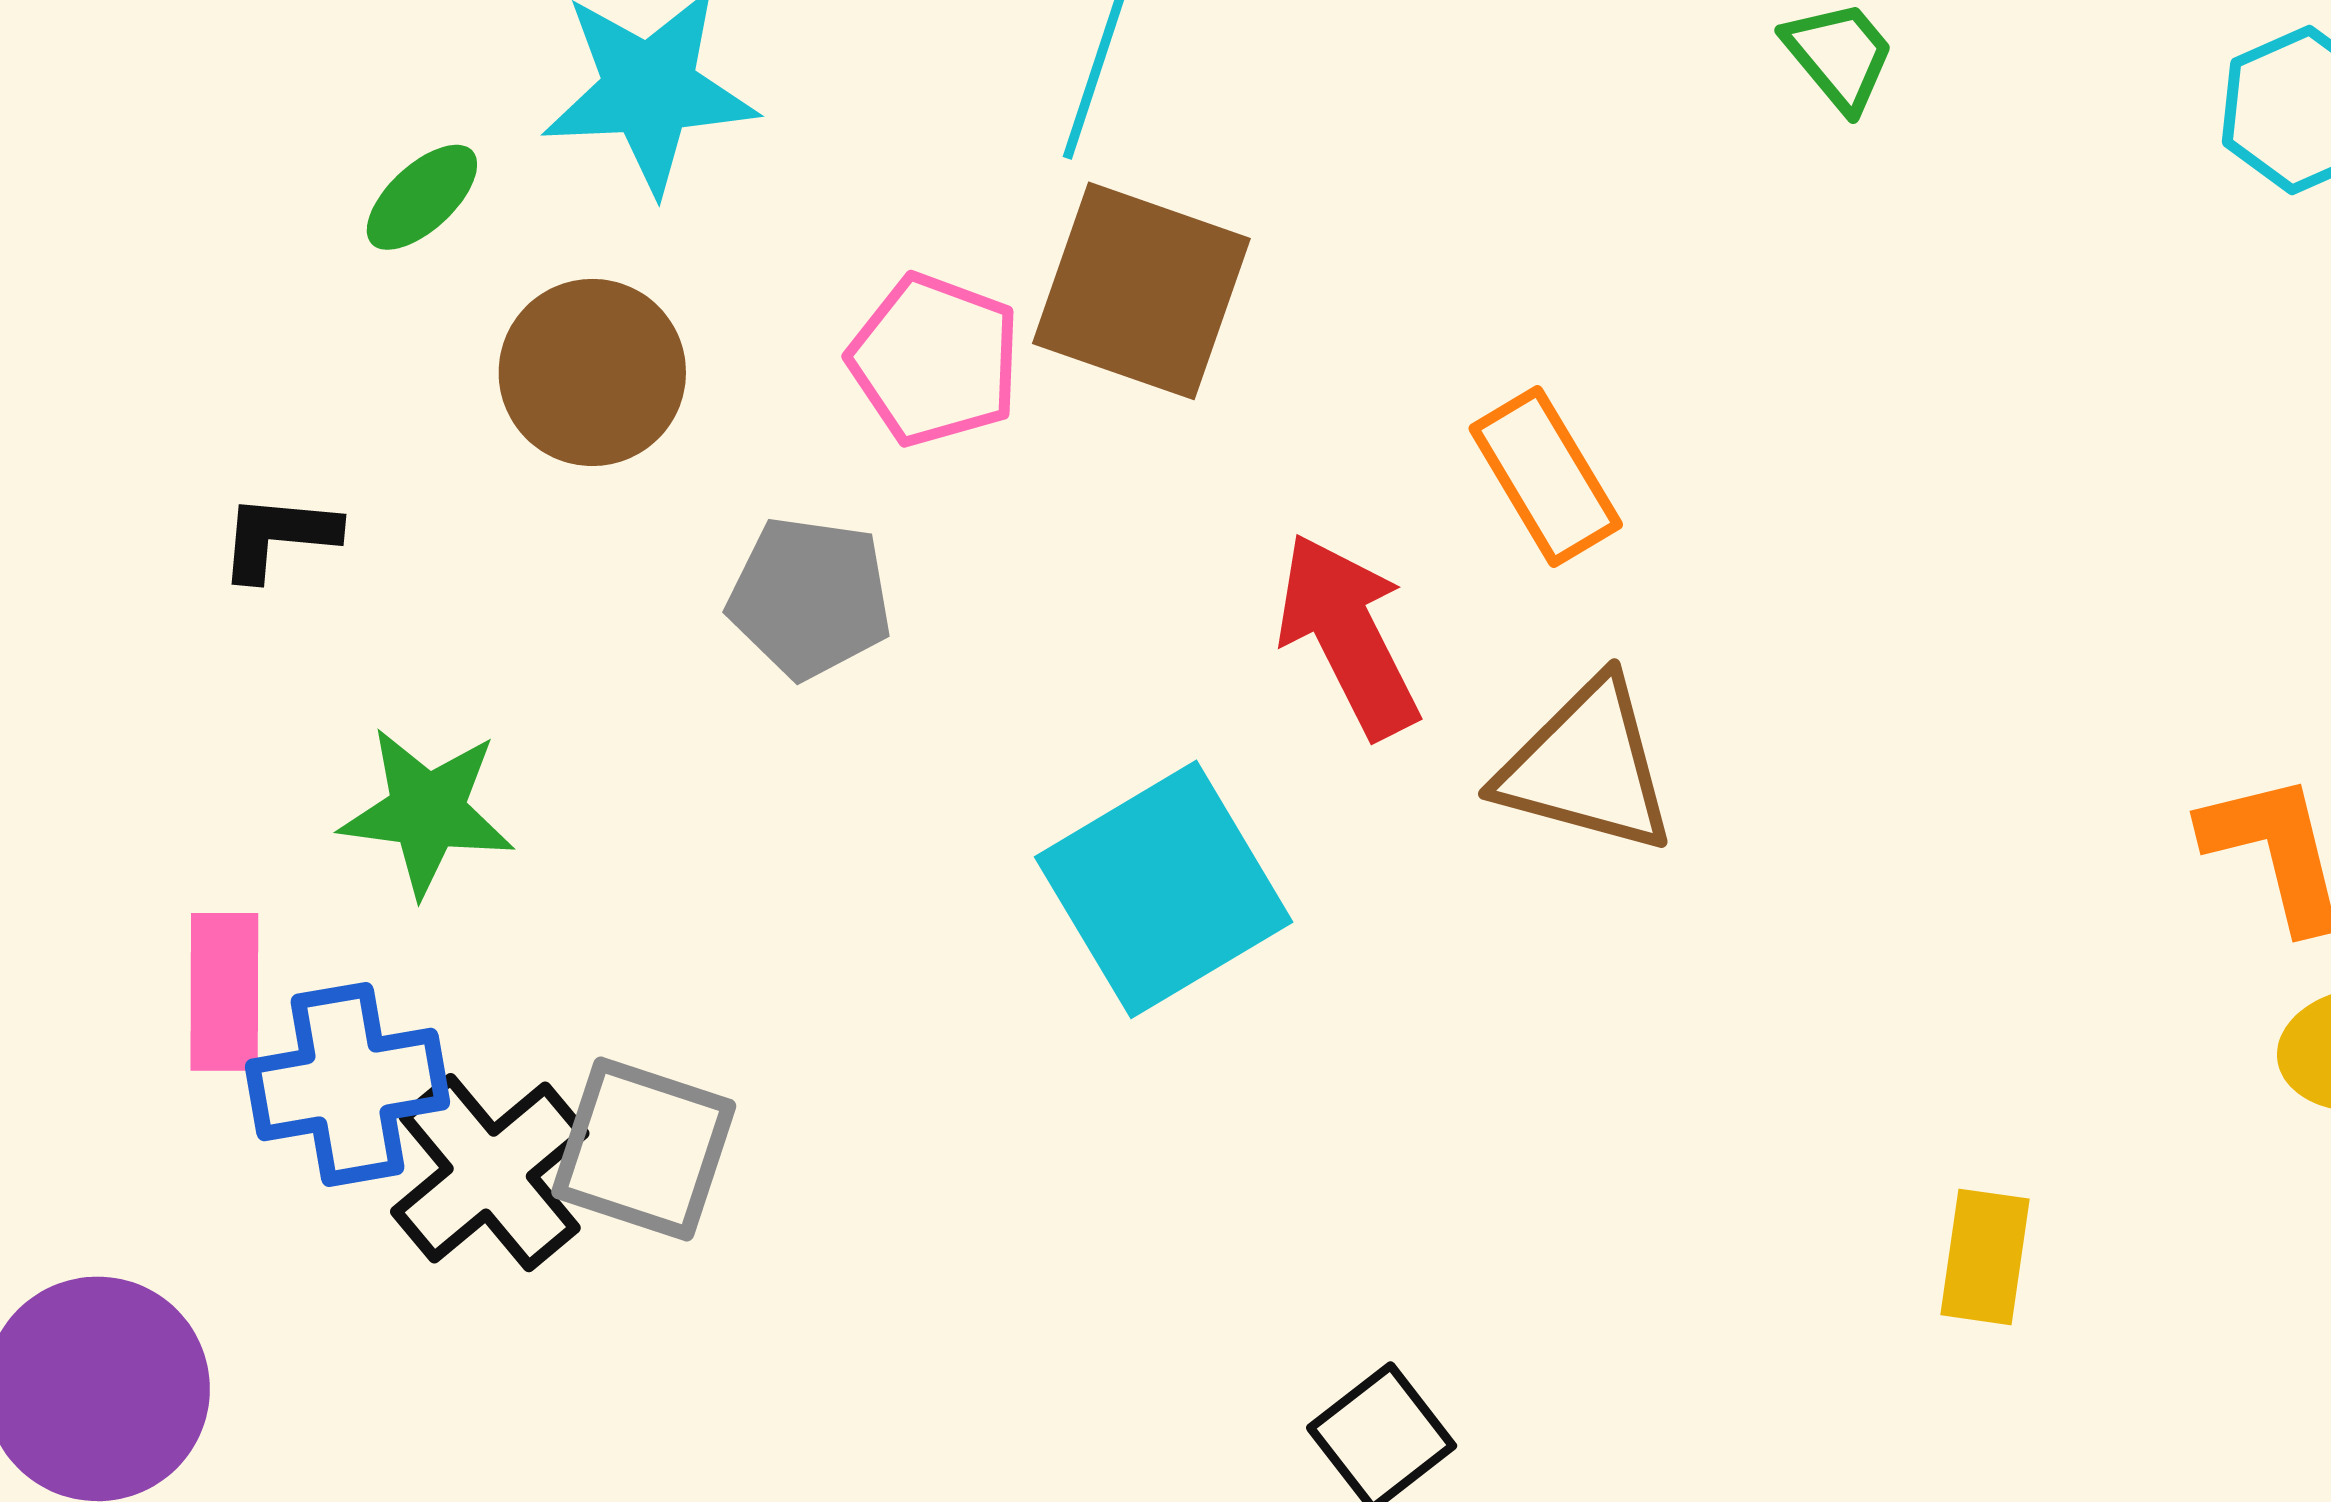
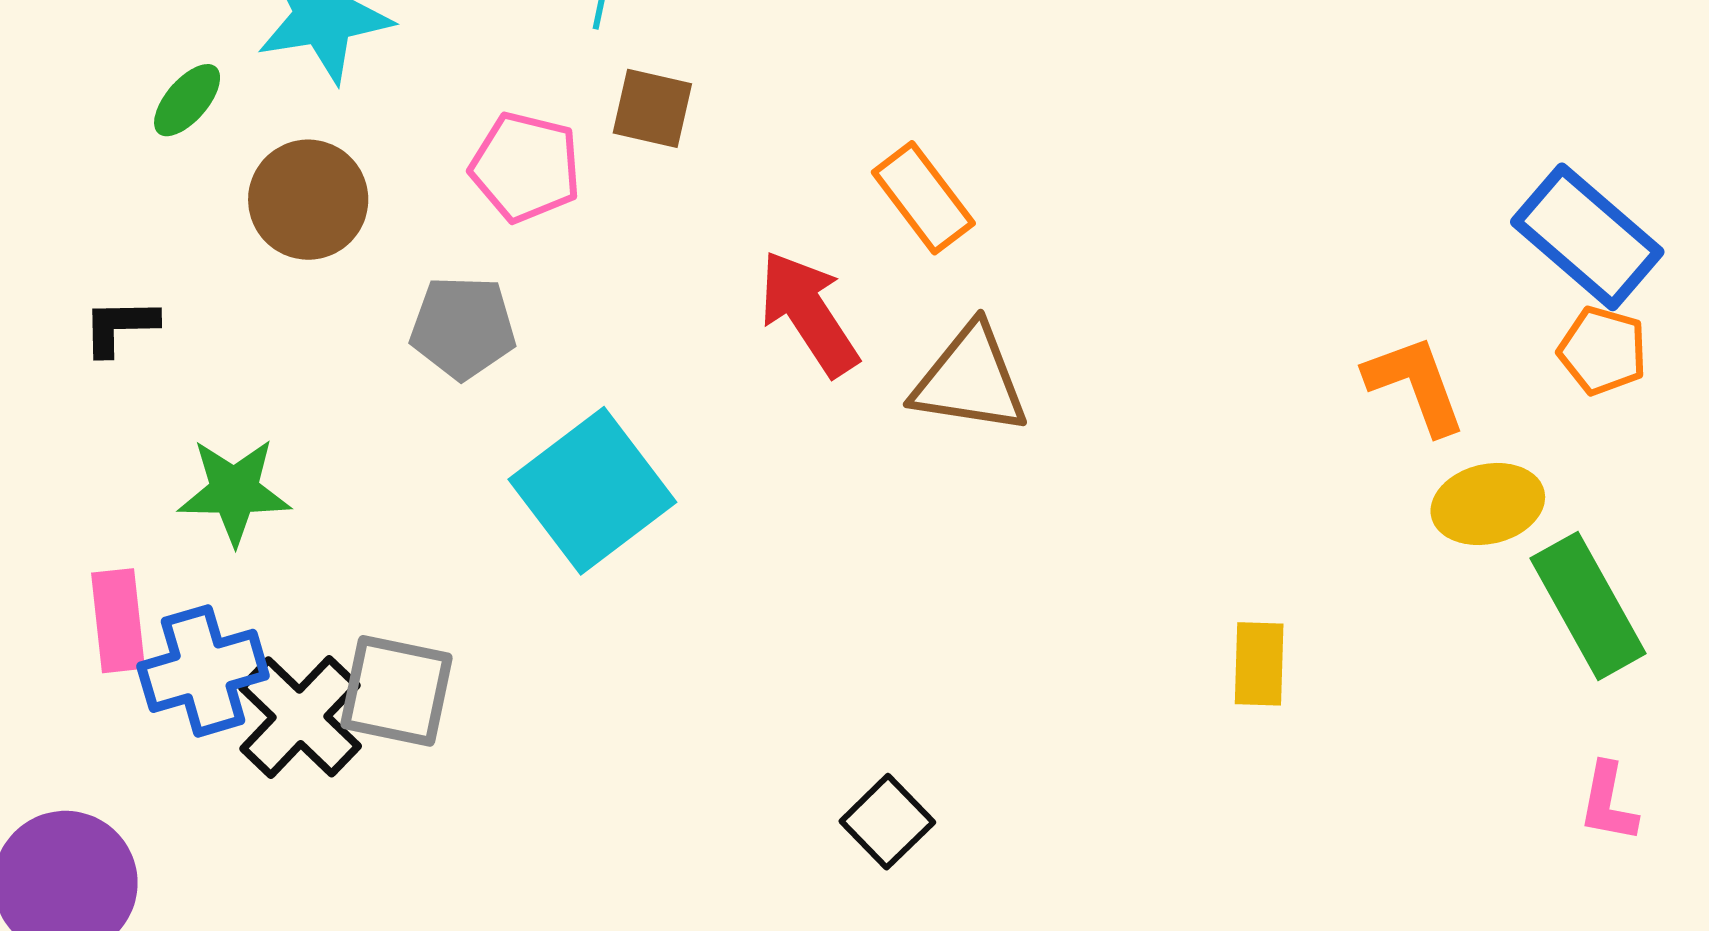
brown square: (1141, 291) -> (652, 108), size x0.6
cyan square: (1164, 889) -> (592, 491), moved

